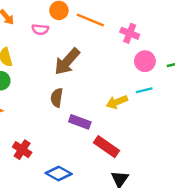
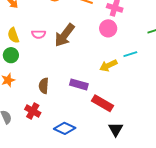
pink semicircle: (40, 29) -> (39, 34), moved
pink circle: (145, 61) -> (108, 28), moved
brown semicircle: (57, 98) -> (44, 86), moved

